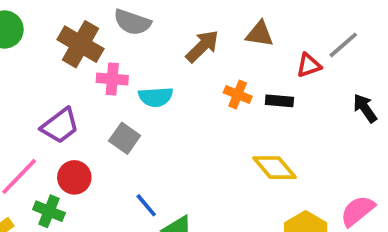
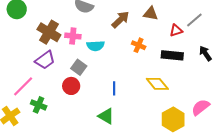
brown cross: (80, 44) -> (49, 32), moved
black rectangle: (279, 101) -> (172, 55), moved, size x1.5
red circle: (74, 177) -> (71, 86), moved
blue line: (146, 205) -> (114, 88), moved, turned 40

